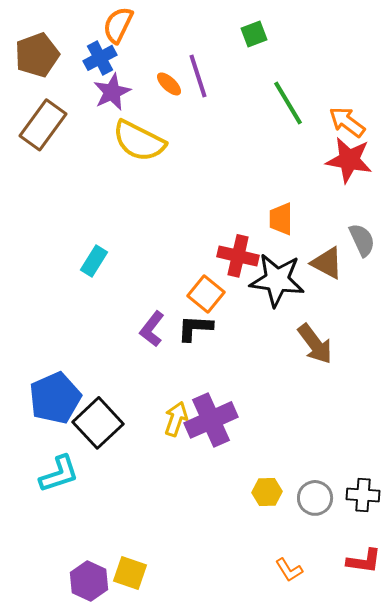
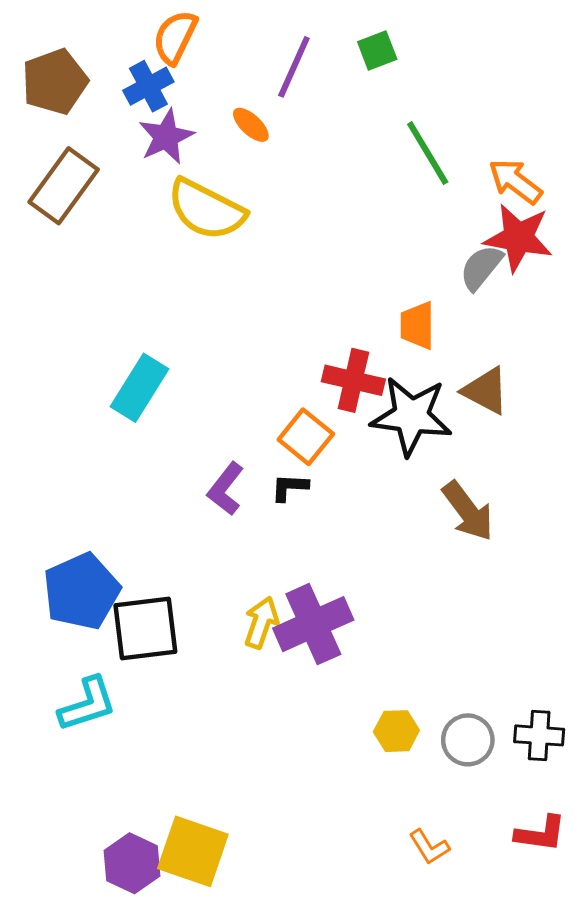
purple line: (198, 76) -> (294, 67), moved, turned 42
gray semicircle: (362, 240) -> (481, 267), moved, turned -116
cyan rectangle: (94, 261) -> (139, 388), size x1.4
black L-shape: (195, 328) -> (290, 487), size x0.7
black square: (98, 423) -> (145, 628), turned 36
yellow square: (130, 573) -> (193, 851), size x1.4

